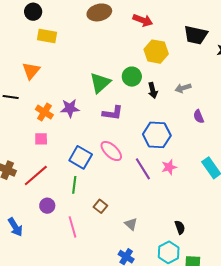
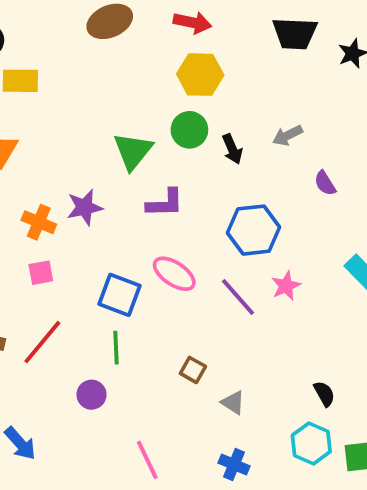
yellow hexagon: (156, 52) -> (200, 75), moved
purple circle: (47, 206) -> (92, 395), moved
brown square: (100, 206) -> (193, 370), moved
pink line: (72, 227) -> (147, 460), moved

